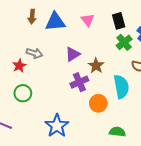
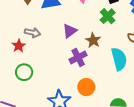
green cross: (124, 42) -> (108, 16), moved
orange circle: (98, 103) -> (86, 87), moved

